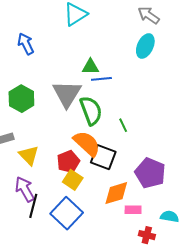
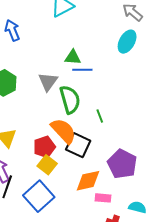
gray triangle: (67, 94) -> (48, 82), size x0.7

